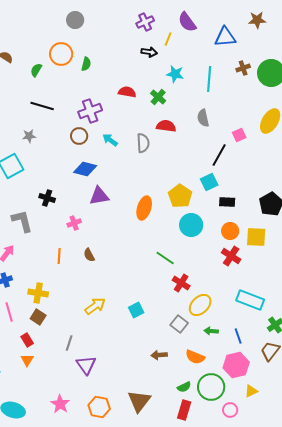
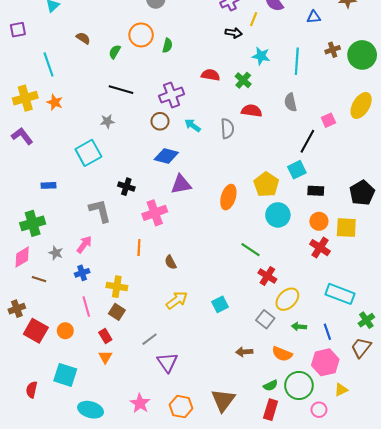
blue triangle: (225, 37) -> (314, 17), size x0.6
pink cross: (74, 223) -> (155, 213), size x1.6
brown semicircle: (89, 255) -> (171, 262), moved
gray line: (69, 343) -> (149, 339), turned 35

